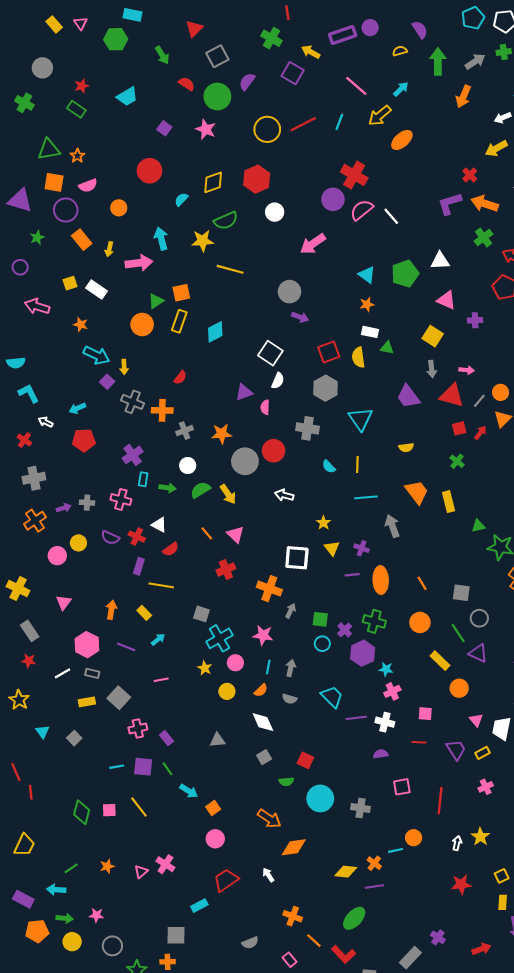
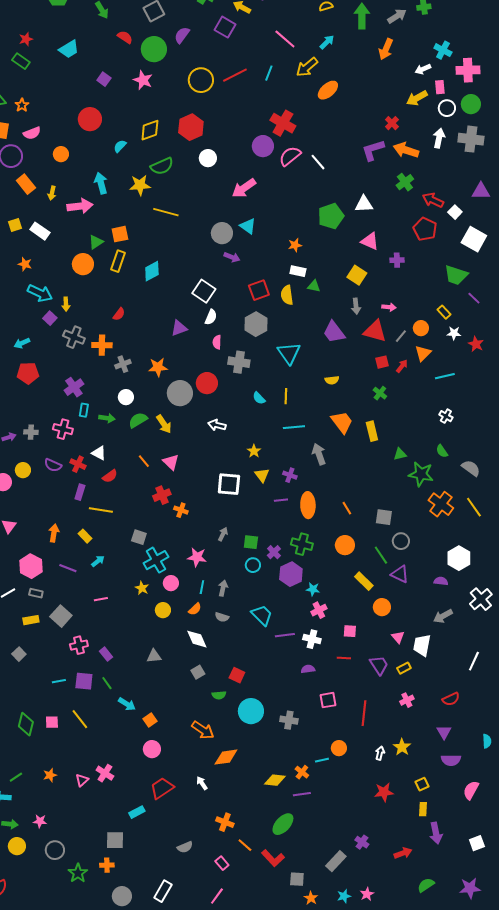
cyan triangle: (367, 275) -> (248, 226), moved
pink semicircle: (265, 407) -> (217, 342), moved
orange cross: (269, 589) -> (181, 510), moved, size x0.6

